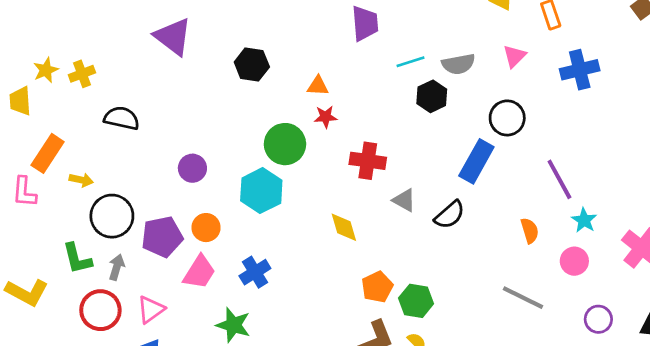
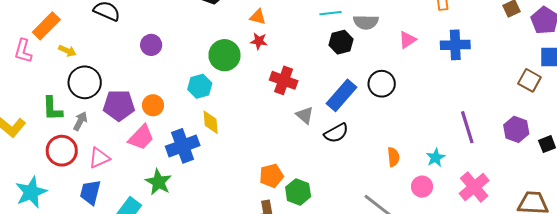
pink triangle: (514, 56) -> (407, 40), moved
black circle: (507, 118) -> (382, 84), moved
blue rectangle: (476, 161) -> (341, 95), moved
purple circle: (192, 168) -> (151, 45), moved
purple line: (559, 179) -> (467, 127), moved
cyan hexagon: (261, 191) -> (200, 86), size x0.7
yellow diamond: (344, 227) -> (211, 122), moved
blue cross: (255, 272) -> (183, 146), size x1.4

